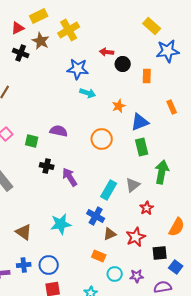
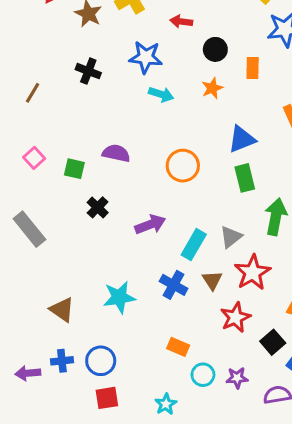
red arrow: (107, 52) -> (181, 22), moved
black cross: (21, 53) -> (88, 71), moved
orange star: (119, 106) -> (212, 88), moved
black cross: (47, 166) -> (98, 207), turned 32
purple arrow: (70, 177) -> (150, 224), moved, turned 102
red star: (147, 208) -> (253, 272), size x1.6
brown triangle: (110, 234) -> (212, 280), moved, turned -40
black square: (160, 253) -> (273, 342), turned -35

